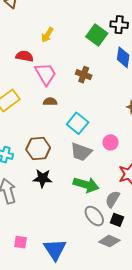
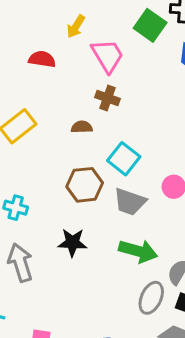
pink trapezoid: (45, 74) -> (108, 56), moved
brown cross: (84, 75) -> (108, 98), moved
brown hexagon: (38, 149) -> (85, 185), moved
gray ellipse: (94, 216) -> (151, 298), turned 65

